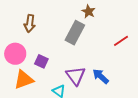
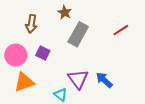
brown star: (89, 11) -> (65, 12), moved
red line: (121, 41) -> (121, 30), moved
purple square: (41, 61) -> (43, 53), moved

